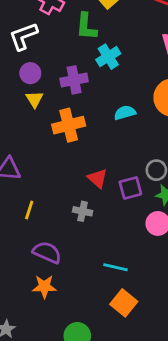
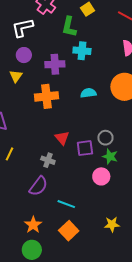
cyan cross: (108, 57) -> (82, 51), turned 30
yellow triangle: (34, 99) -> (16, 76), moved
purple semicircle: (47, 252) -> (38, 186), moved, turned 95
orange star: (44, 287) -> (33, 225), moved, turned 30

